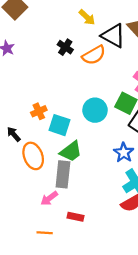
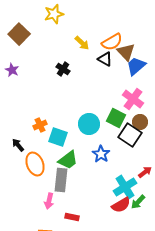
black triangle: (113, 36) -> (105, 59), size x0.7
orange semicircle: (94, 55) -> (112, 42), moved
blue star: (124, 153) -> (101, 154), moved
pink arrow: (49, 198) -> (49, 201), turned -42

